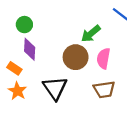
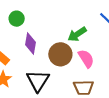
purple diamond: (30, 49) -> (31, 44), moved
pink semicircle: (103, 58) -> (86, 59), turned 132

